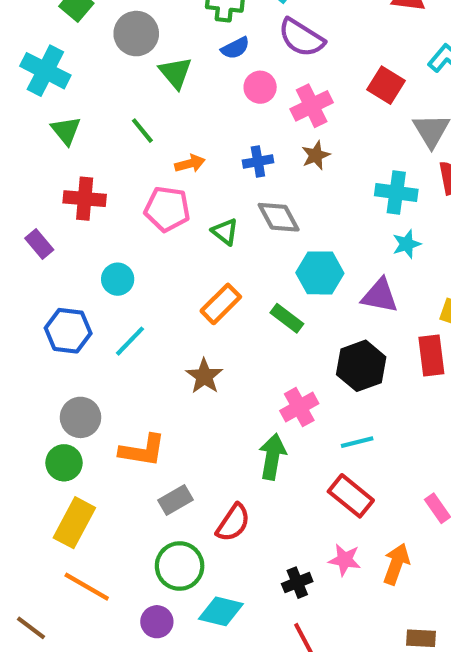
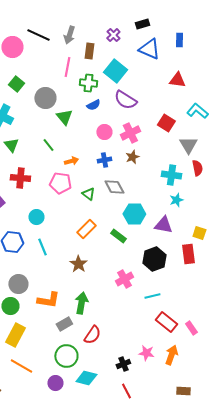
pink circle: (260, 87) -> (104, 132), moved
cyan line: (130, 341) -> (42, 247), turned -66
green arrow: (272, 457) -> (81, 303), moved
red rectangle: (351, 496) -> (166, 322), moved

